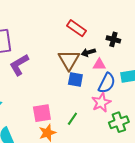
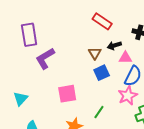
brown triangle: (69, 60) -> (95, 53), size x0.6
blue square: (75, 79) -> (102, 73), turned -35
pink square: (42, 113) -> (67, 94), moved

